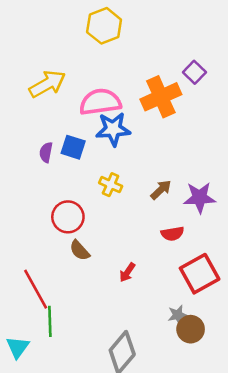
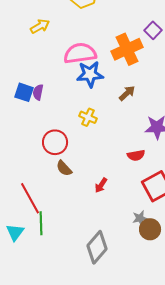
yellow arrow: (47, 84) -> (40, 26), moved, size x0.7
blue square: (73, 147) -> (24, 92), moved
brown arrow: (161, 190) -> (127, 93), moved
cyan triangle: (18, 347) -> (15, 232), moved

